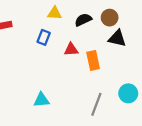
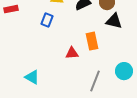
red triangle: (71, 49) -> (72, 53), moved
cyan triangle: (41, 100) -> (32, 77), moved, turned 35

